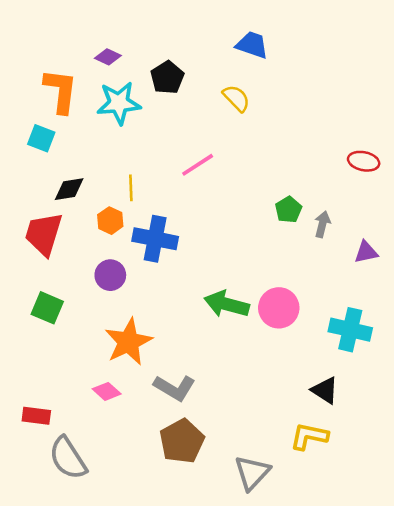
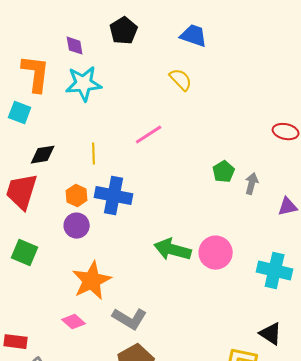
purple diamond: (108, 57) -> (75, 46), turned 55
black pentagon: (167, 78) -> (124, 31), moved
orange hexagon: (110, 221) -> (77, 196), moved
black triangle: (325, 390) -> (271, 334), moved

